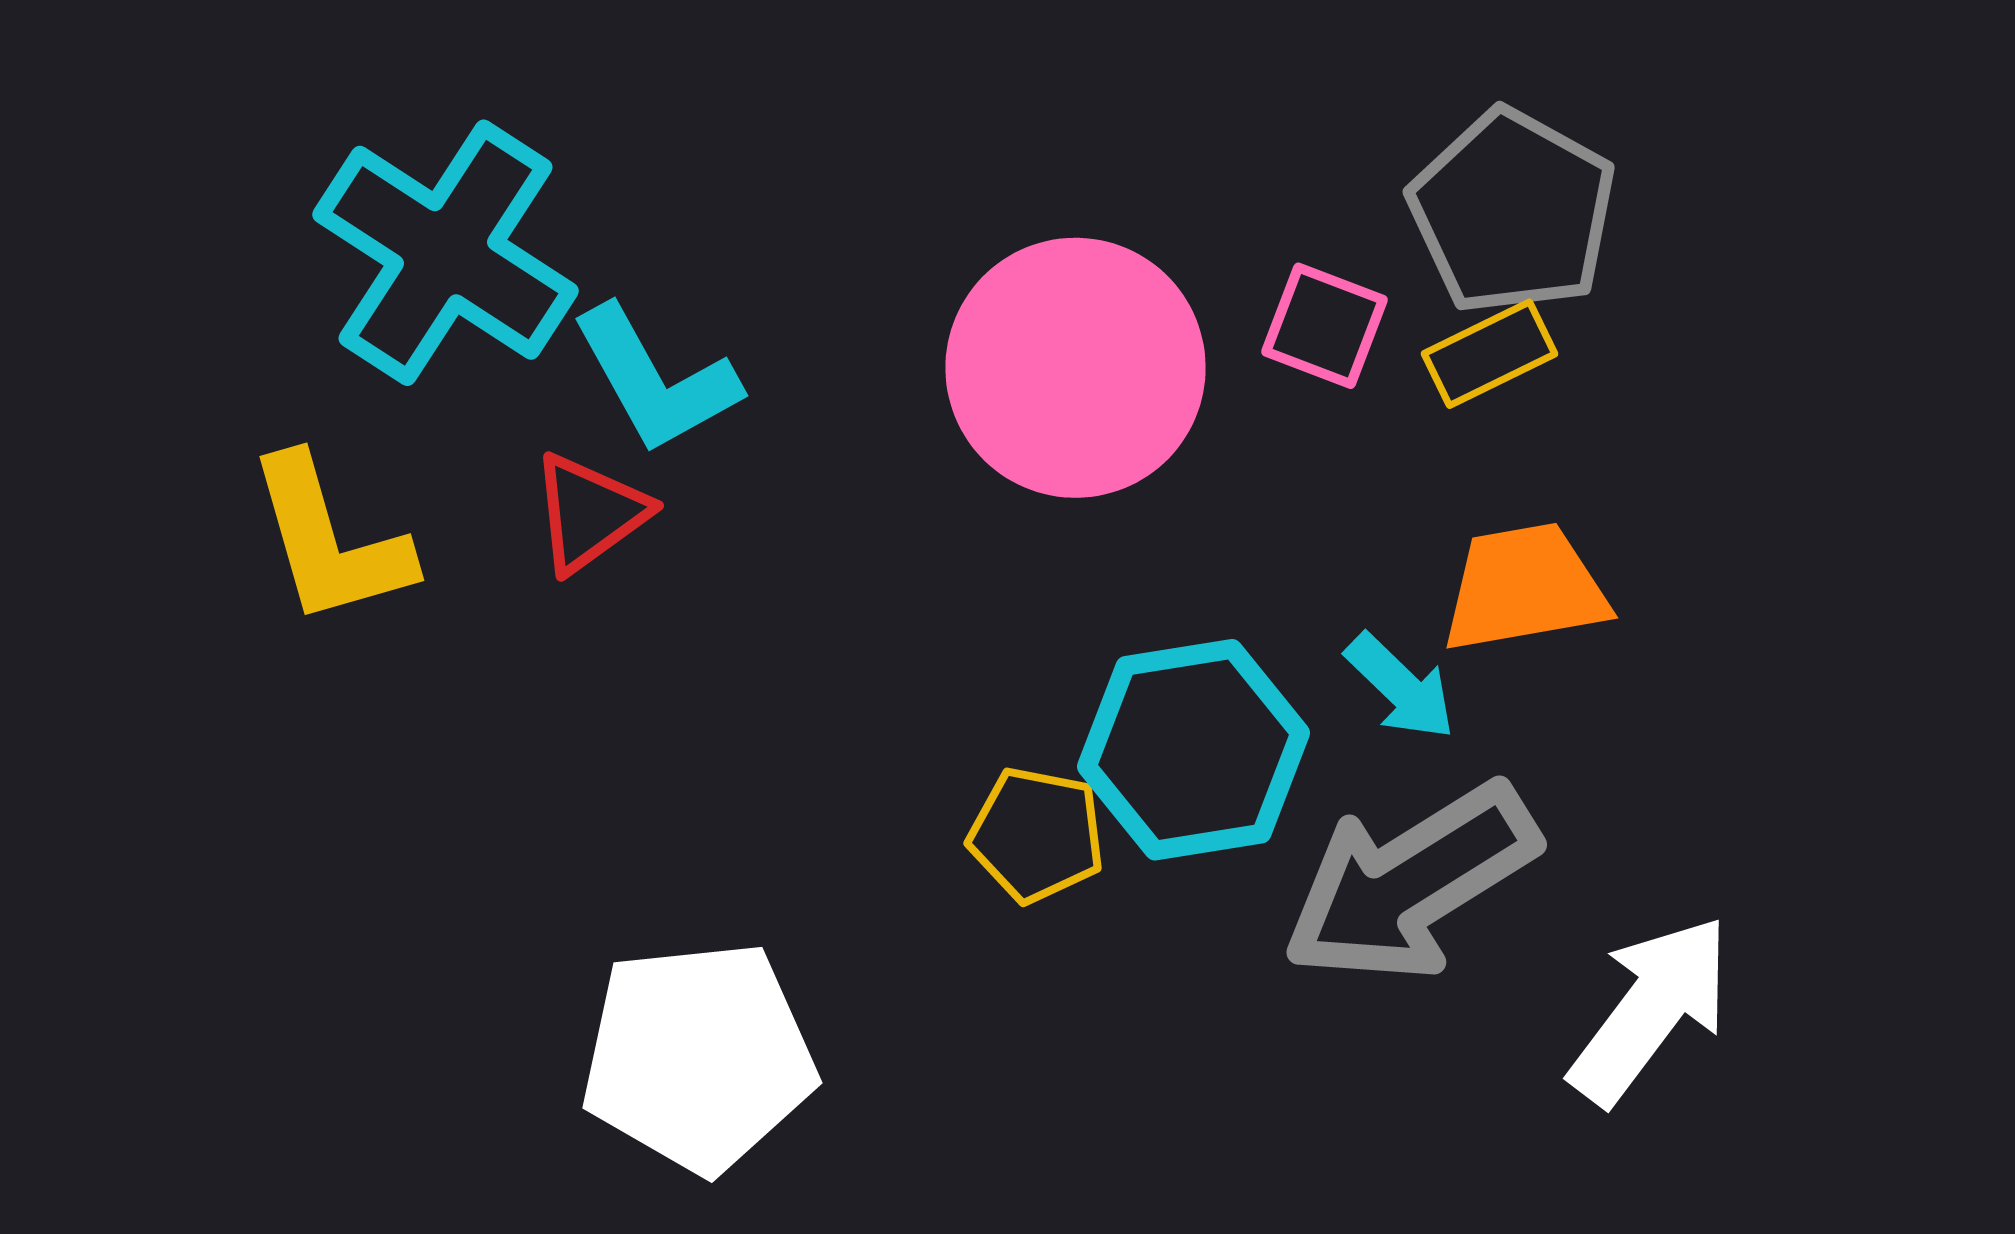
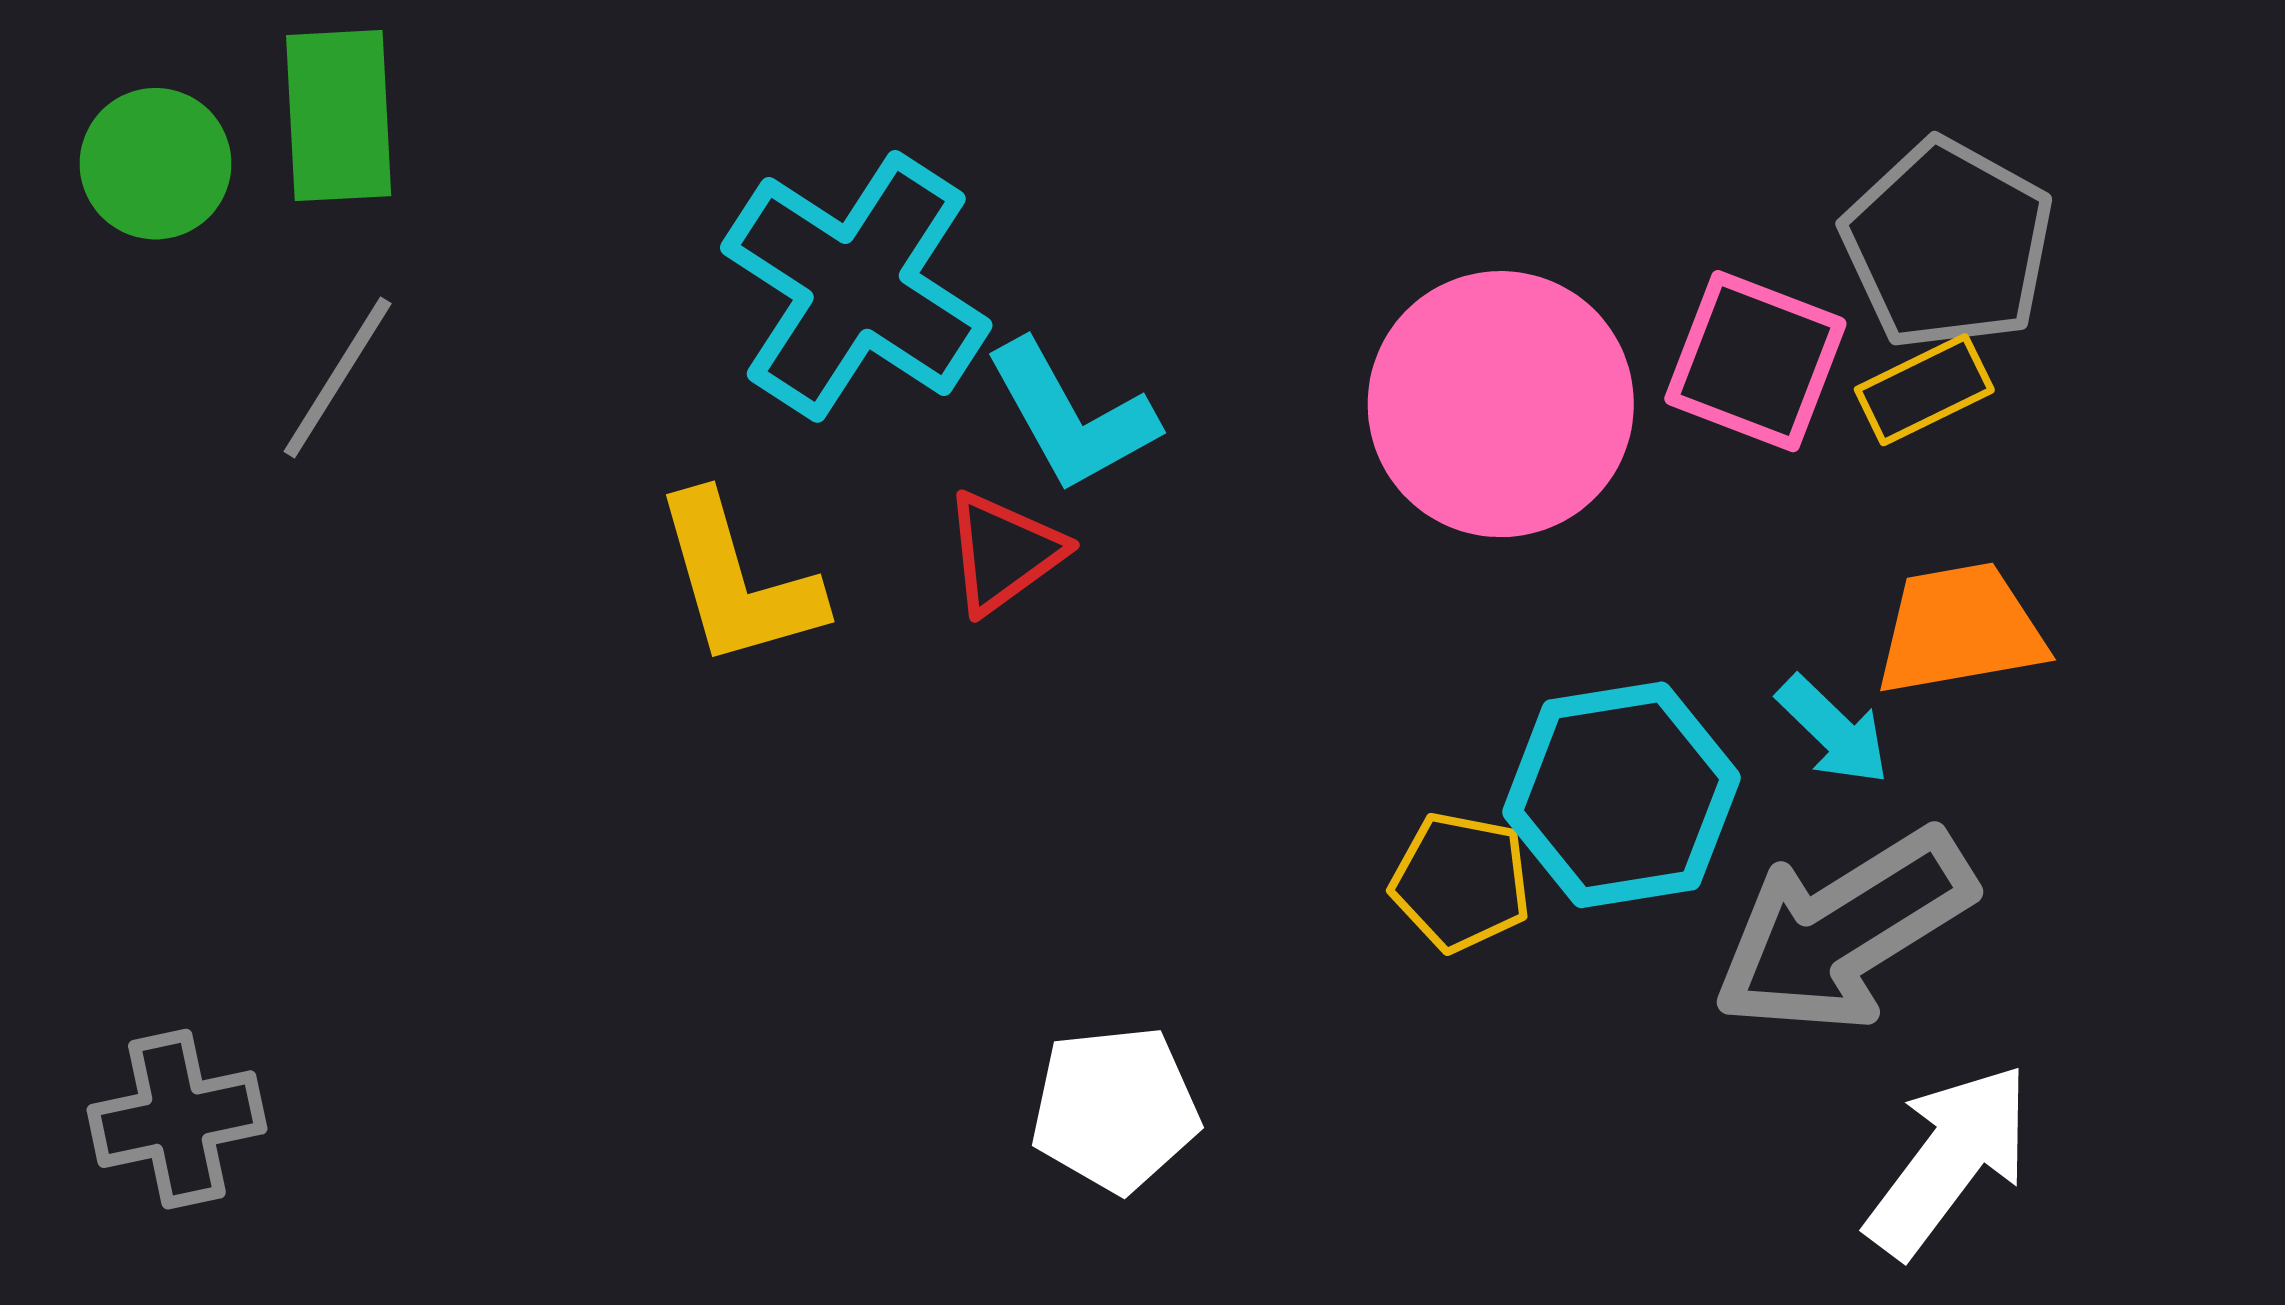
pink square: (1324, 326) -> (1755, 361), size x1.4
white arrow: (1650, 1010) -> (1949, 1160), moved
white pentagon: (698, 1057) -> (1115, 1109), size x0.7

